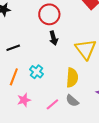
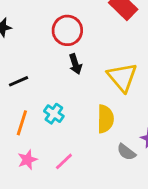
pink star: (24, 100) -> (27, 160), moved
gray semicircle: (72, 101) -> (126, 152), moved
pink line: (52, 104) -> (64, 161), moved

